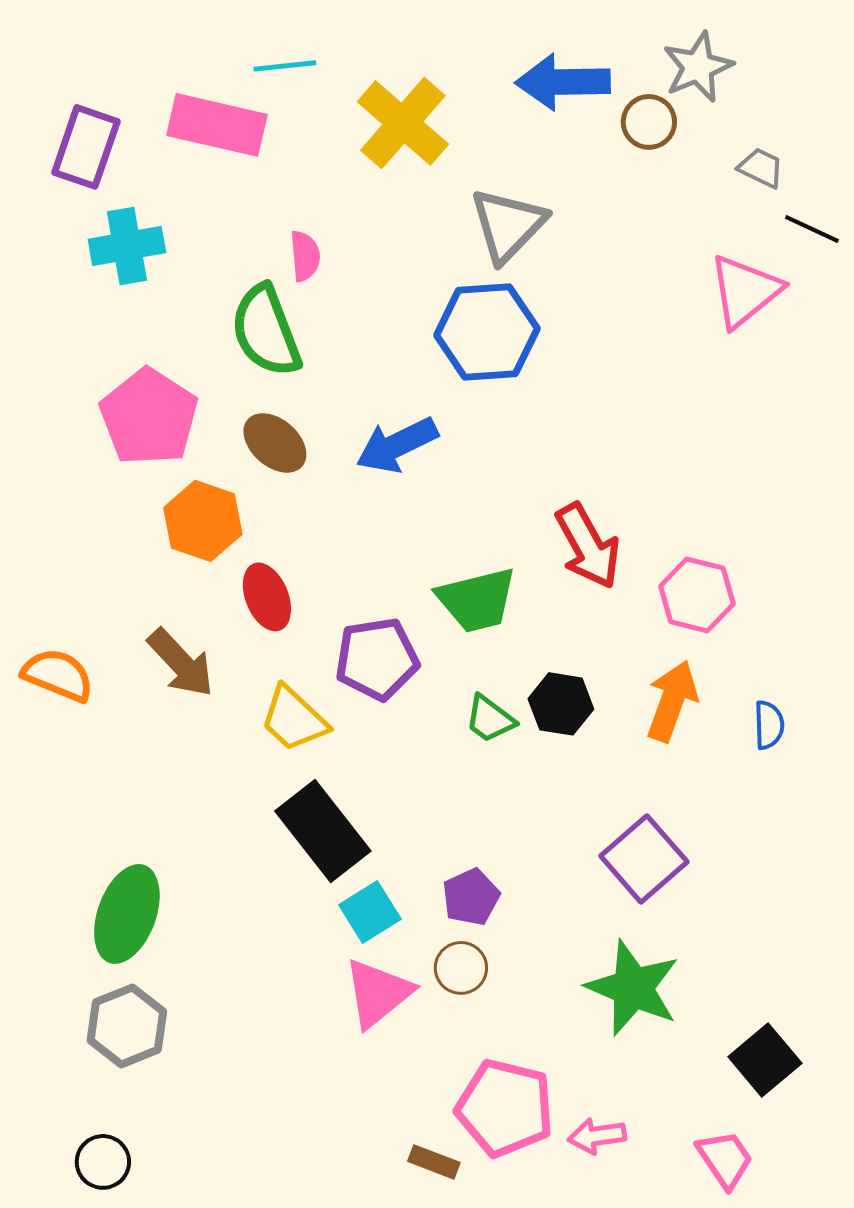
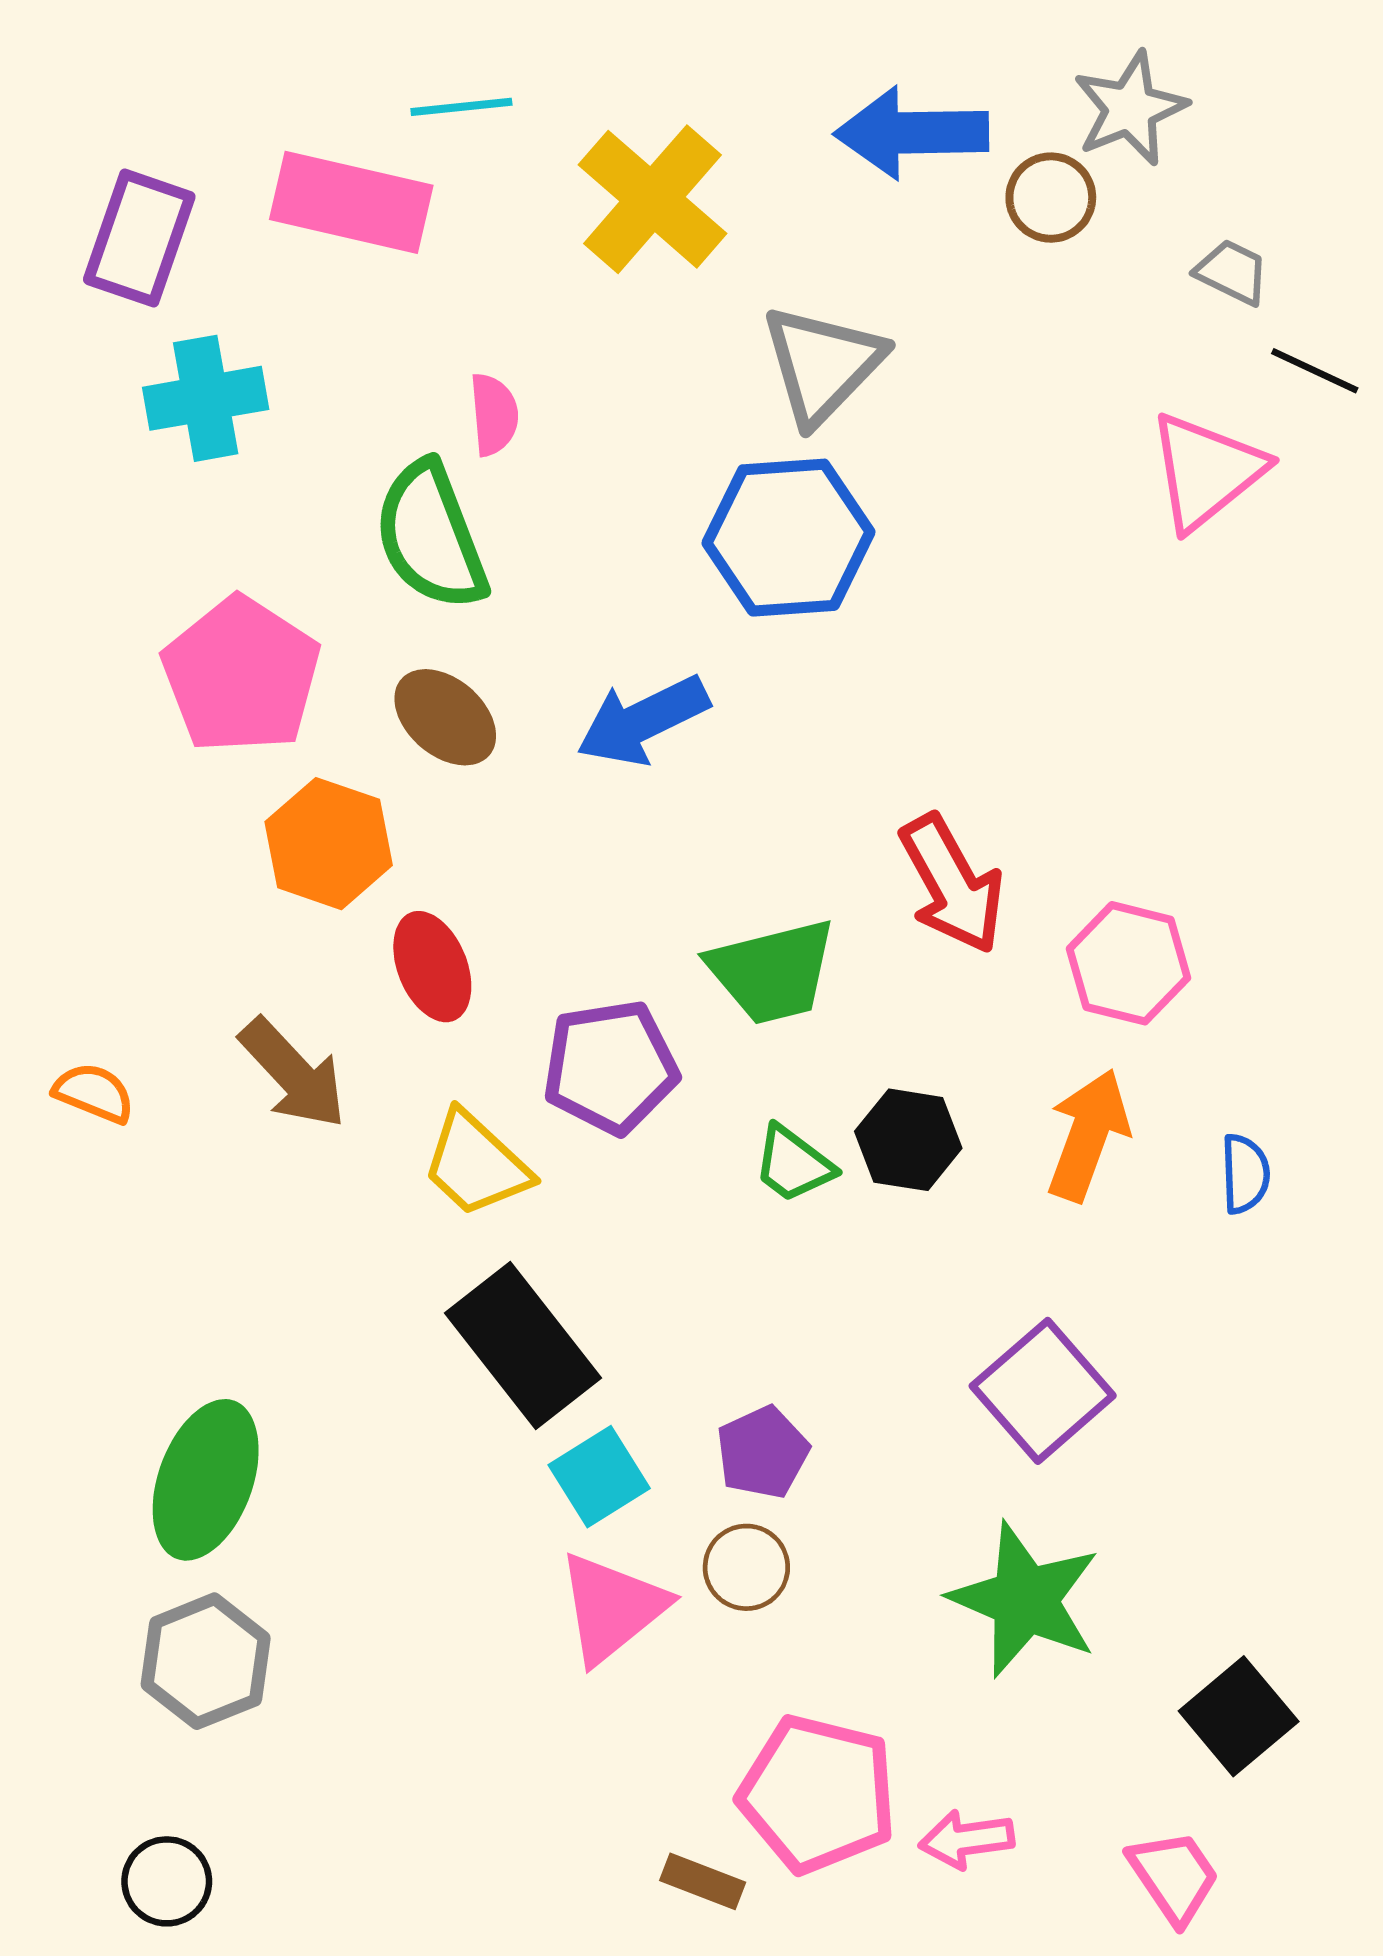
orange semicircle: (58, 675) -> (94, 1093), size x0.7

